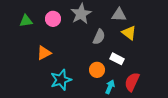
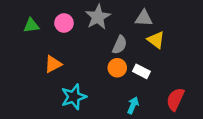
orange circle: (97, 70) -> (117, 68), moved
red semicircle: (132, 82) -> (175, 99), moved

